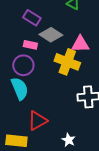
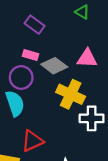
gray diamond: (51, 35) -> (54, 66), moved
yellow cross: (67, 62) -> (71, 94), moved

